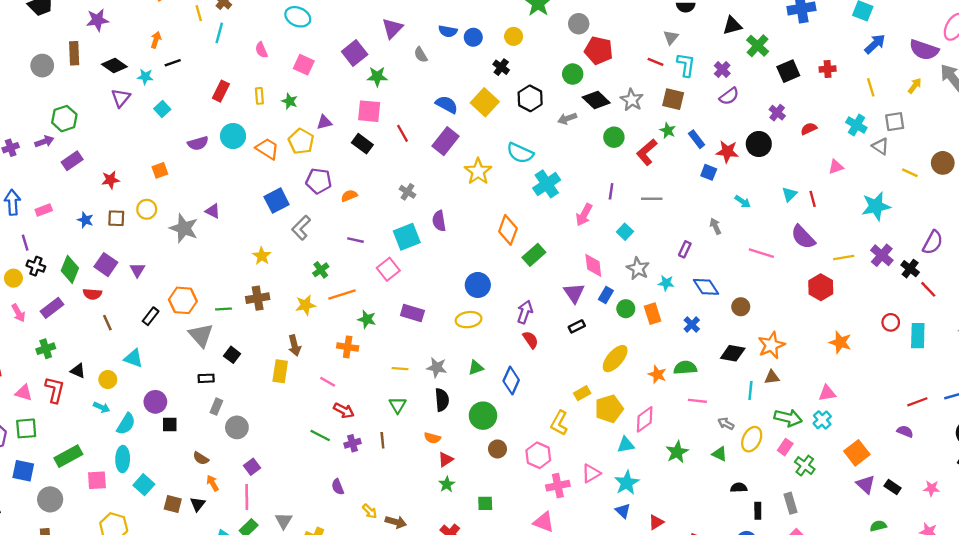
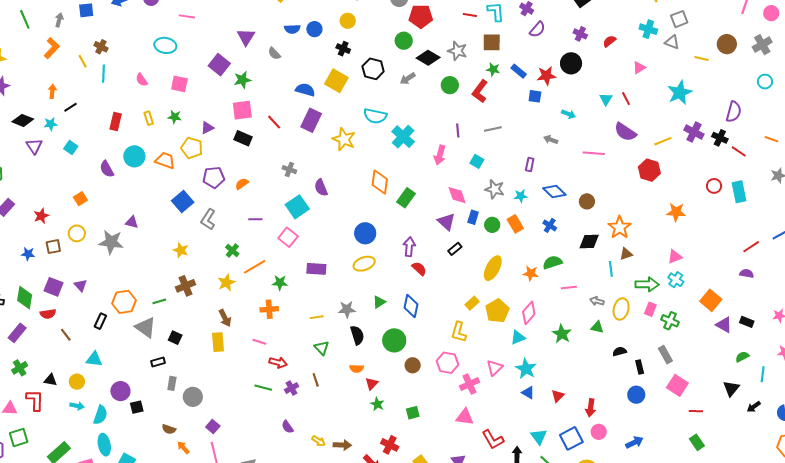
purple semicircle: (198, 143) -> (107, 169), turned 90
gray arrow: (715, 226) -> (551, 140), turned -32

